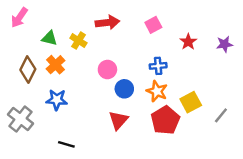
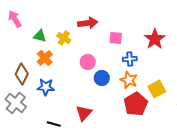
pink arrow: (19, 18) -> (15, 19), turned 114
pink square: (153, 25) -> (116, 38), moved, turned 32
red star: (188, 42) -> (155, 39), size x1.5
brown diamond: (28, 70) -> (22, 74), moved
red triangle: (118, 120) -> (84, 113), moved

